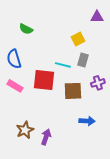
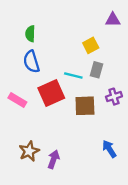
green semicircle: (26, 29) -> (30, 34), turned 64
blue semicircle: (14, 59) -> (31, 62), moved
red square: (44, 80) -> (51, 93), turned -30
blue arrow: (87, 121) -> (109, 149), moved, turned -126

